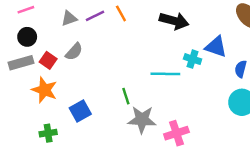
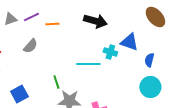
orange line: (121, 13) -> (52, 24), moved, turned -64
gray semicircle: (74, 52) -> (30, 46), moved

